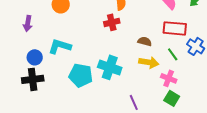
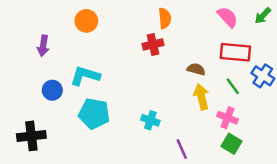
yellow arrow: (149, 62) -> (201, 97), turned -114
cyan cross: (110, 67) -> (150, 120), moved, size x0.6
cyan pentagon: (81, 75) -> (94, 114), moved
black cross: (33, 79) -> (31, 136), moved

